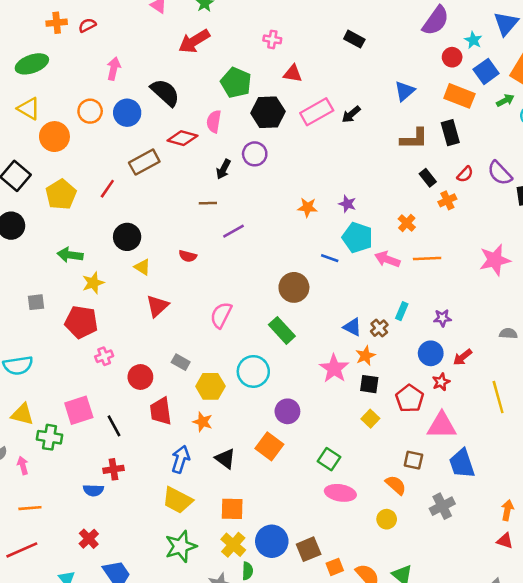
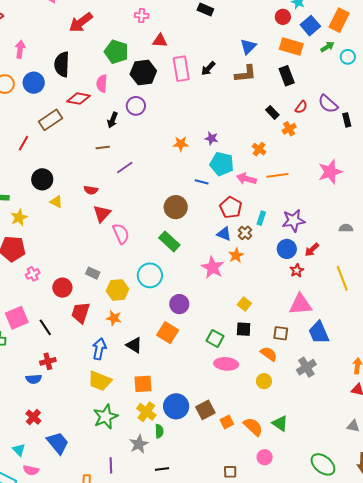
black semicircle: (165, 93) -> (62, 64), turned -125
pink rectangle: (317, 112) -> (181, 69), turned -65
brown L-shape: (414, 139) -> (245, 74), moved
red triangle: (157, 306) -> (102, 214), moved
pink semicircle: (221, 315) -> (121, 234), turned 135
purple star: (442, 318) -> (293, 221), size x1.6
black square: (369, 384) -> (244, 329), moved
red pentagon: (410, 399) -> (231, 208), moved
red trapezoid: (161, 411) -> (81, 313), turned 30

